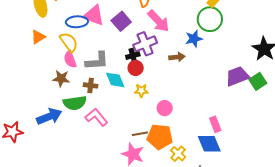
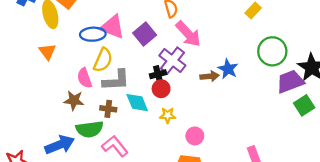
green circle: (210, 19) -> (272, 51), moved
orange triangle: (38, 37) -> (47, 52), turned -35
blue star: (194, 39) -> (228, 69), moved, turned -30
yellow semicircle: (69, 42) -> (103, 60), moved, turned 60
purple cross: (145, 44) -> (172, 60), turned -30
purple trapezoid: (237, 76) -> (290, 82), moved

